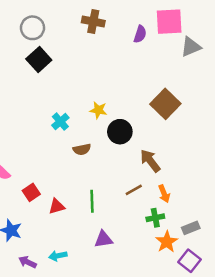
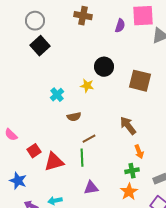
brown square: (165, 104) -> (140, 81), turned -30
black circle: (120, 132) -> (104, 67), moved
brown line: (134, 190) -> (89, 139), moved
red triangle: (57, 206) -> (54, 162), size x1.5
orange star: (167, 242) -> (129, 192), moved

